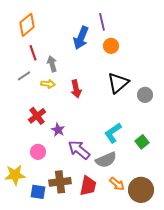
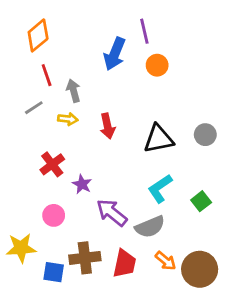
black triangle: (118, 83) -> (159, 139), moved, turned 30

